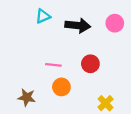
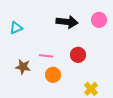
cyan triangle: (43, 16) -> (16, 28), moved
brown star: (27, 97) -> (23, 67), moved

